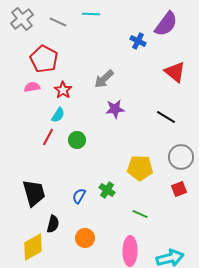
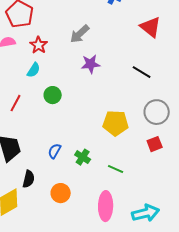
red line: (48, 137) -> (16, 103), moved
green cross: (107, 190) -> (83, 157), moved

